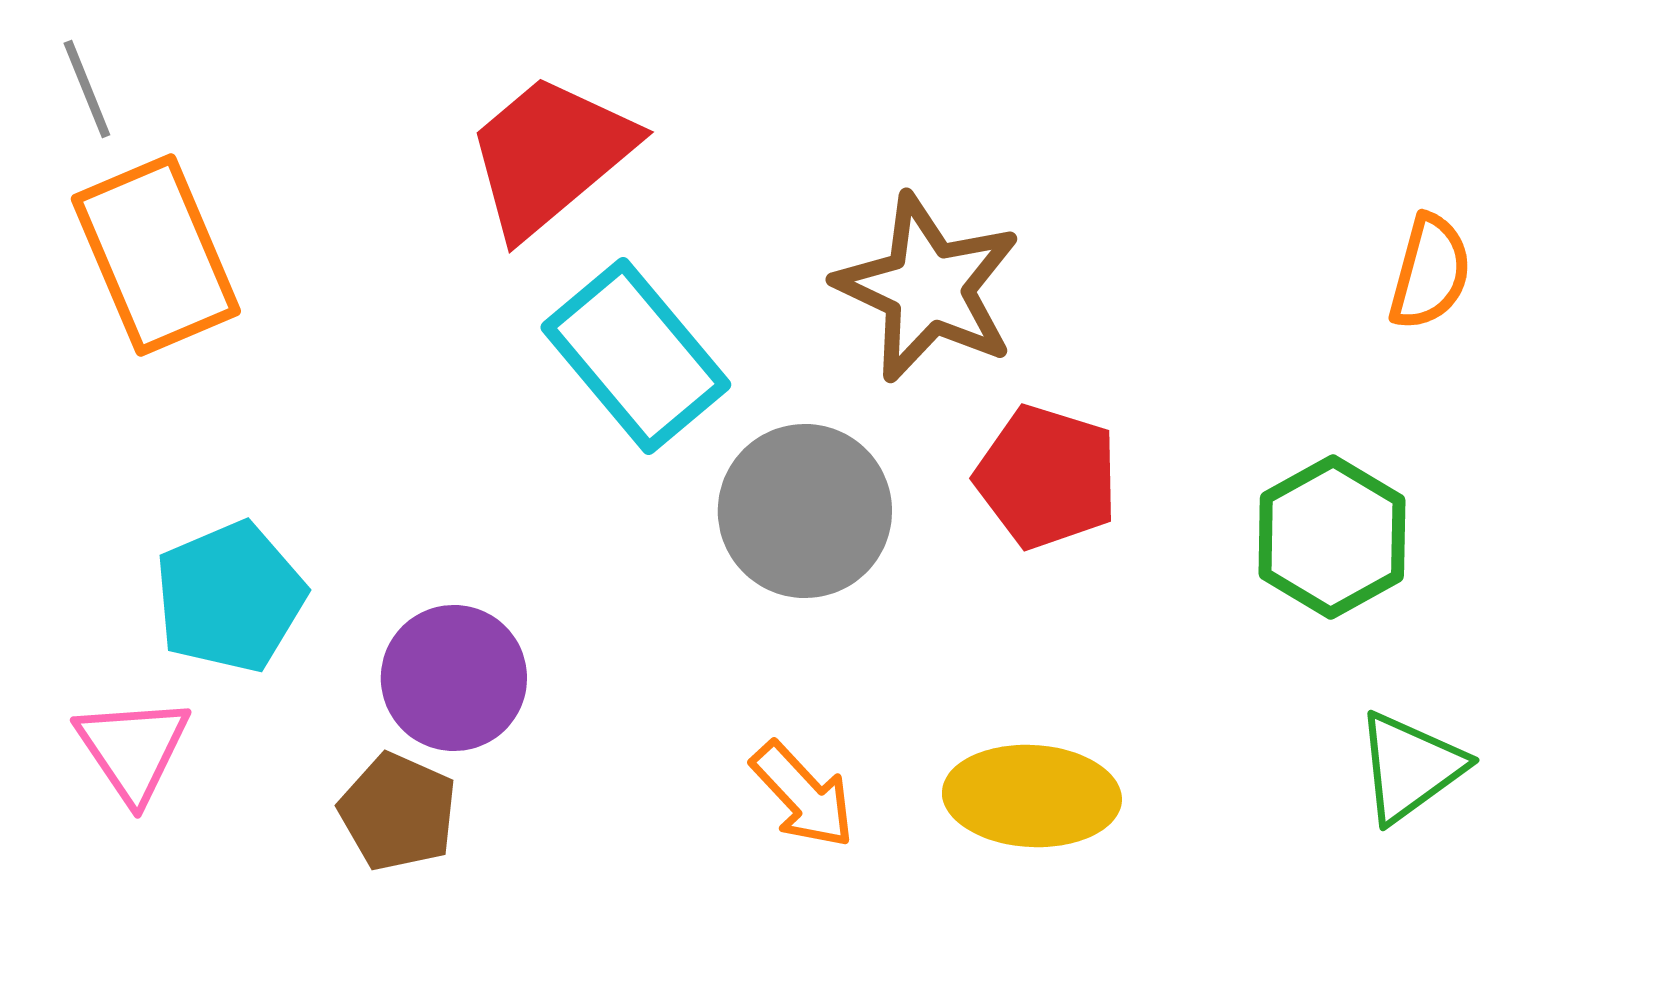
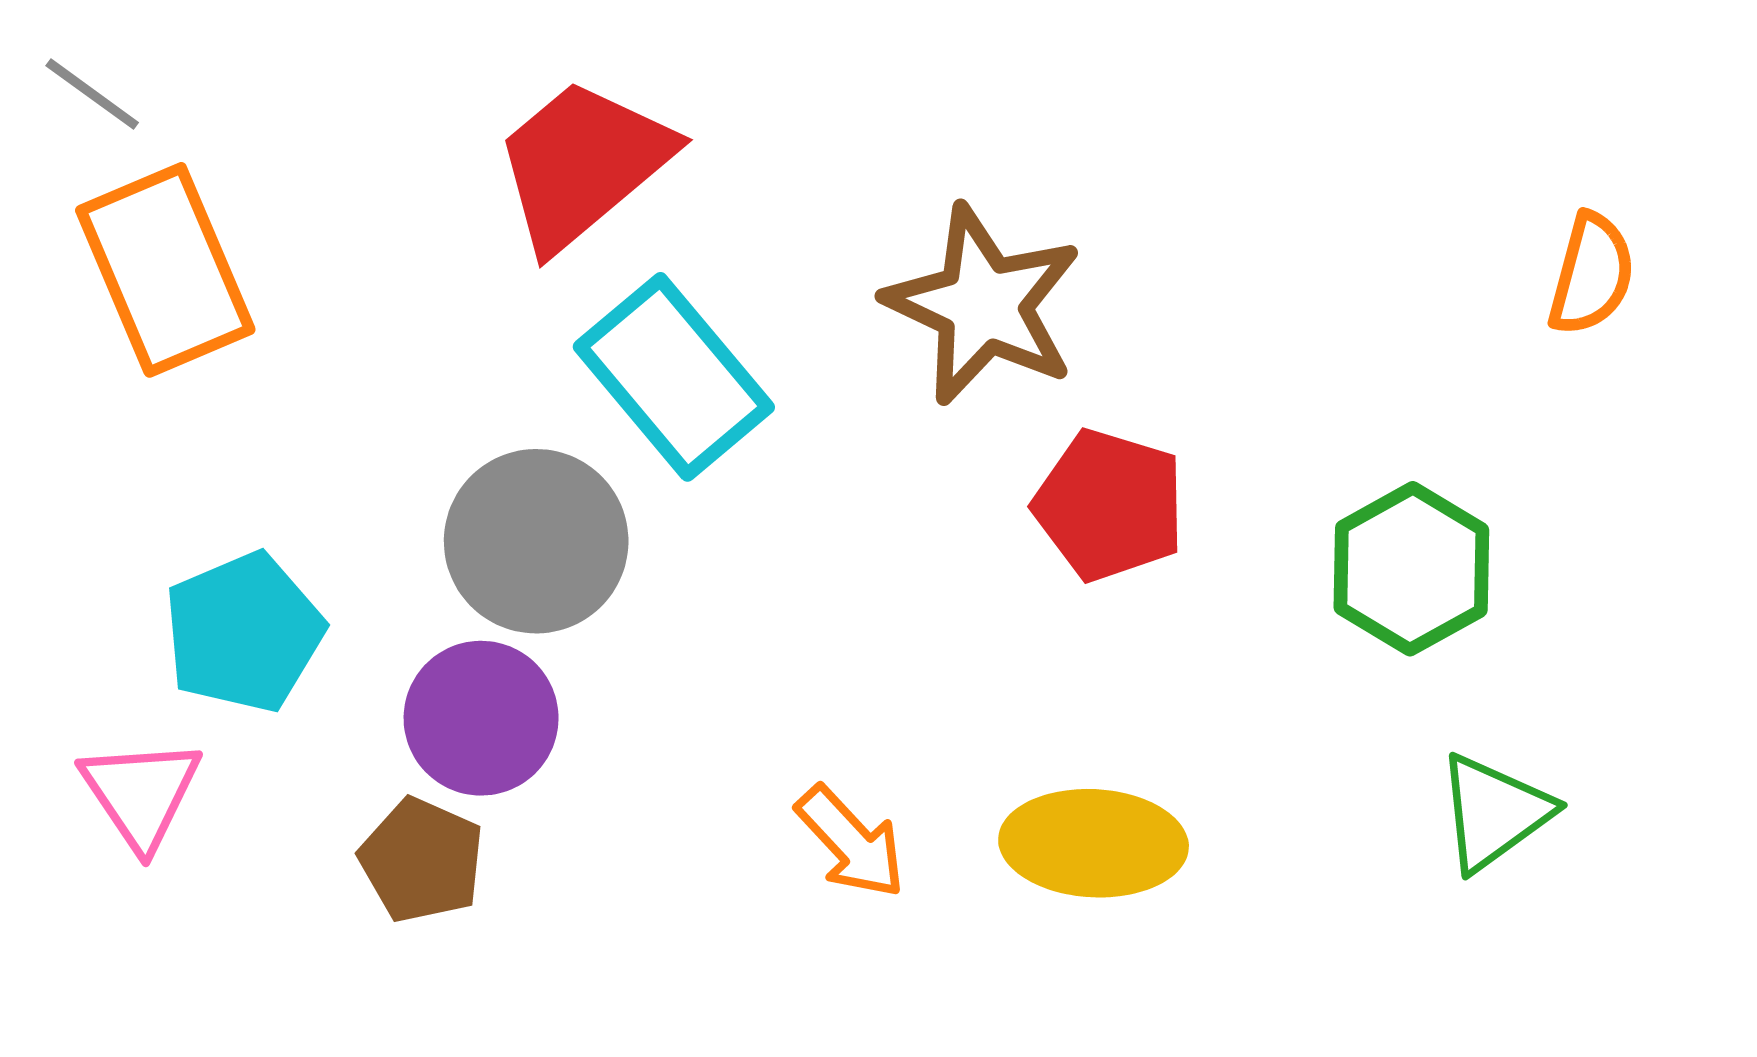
gray line: (87, 89) -> (92, 94), turned -32
orange semicircle: (1430, 272) -> (1592, 274), moved
gray circle: (805, 511) -> (536, 541), moved

